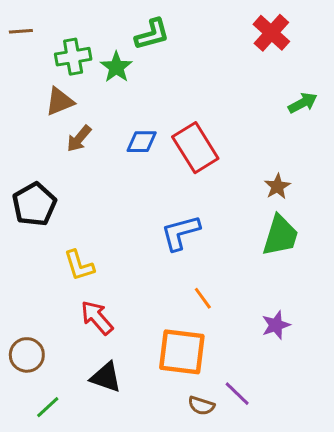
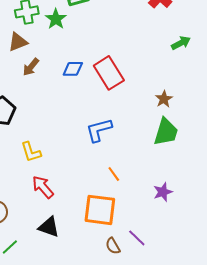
brown semicircle: (201, 406) -> (113, 246), turned 42

